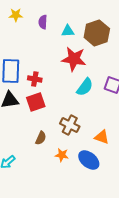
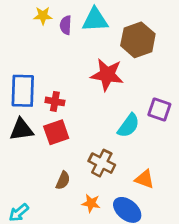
yellow star: (16, 15) -> (43, 16), moved
cyan triangle: (68, 31) -> (95, 20), moved, size x1.5
cyan semicircle: (85, 87) -> (129, 126), moved

